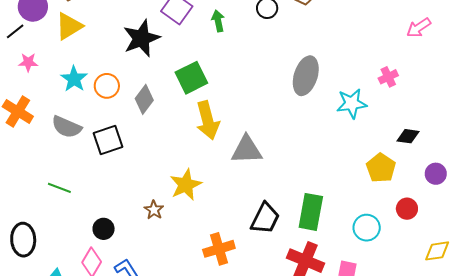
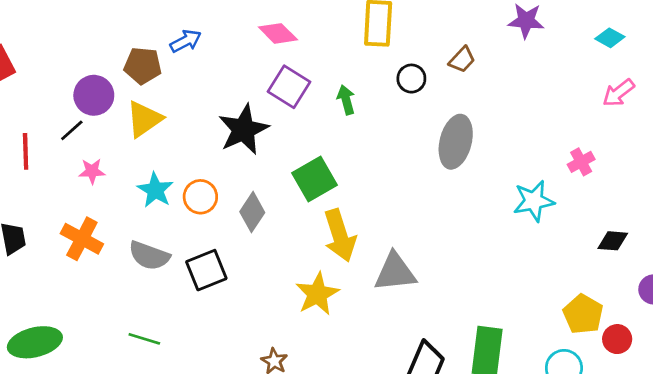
gray ellipse: (306, 76) -> (456, 142), moved
yellow pentagon: (381, 168) -> (583, 314), moved
yellow star: (186, 185) -> (317, 294), moved

